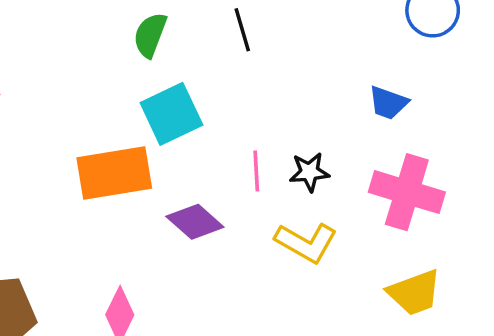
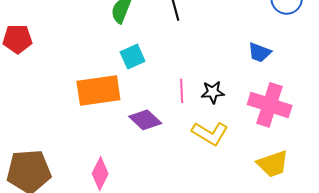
cyan square: (171, 114) -> (133, 57), size x0.7

